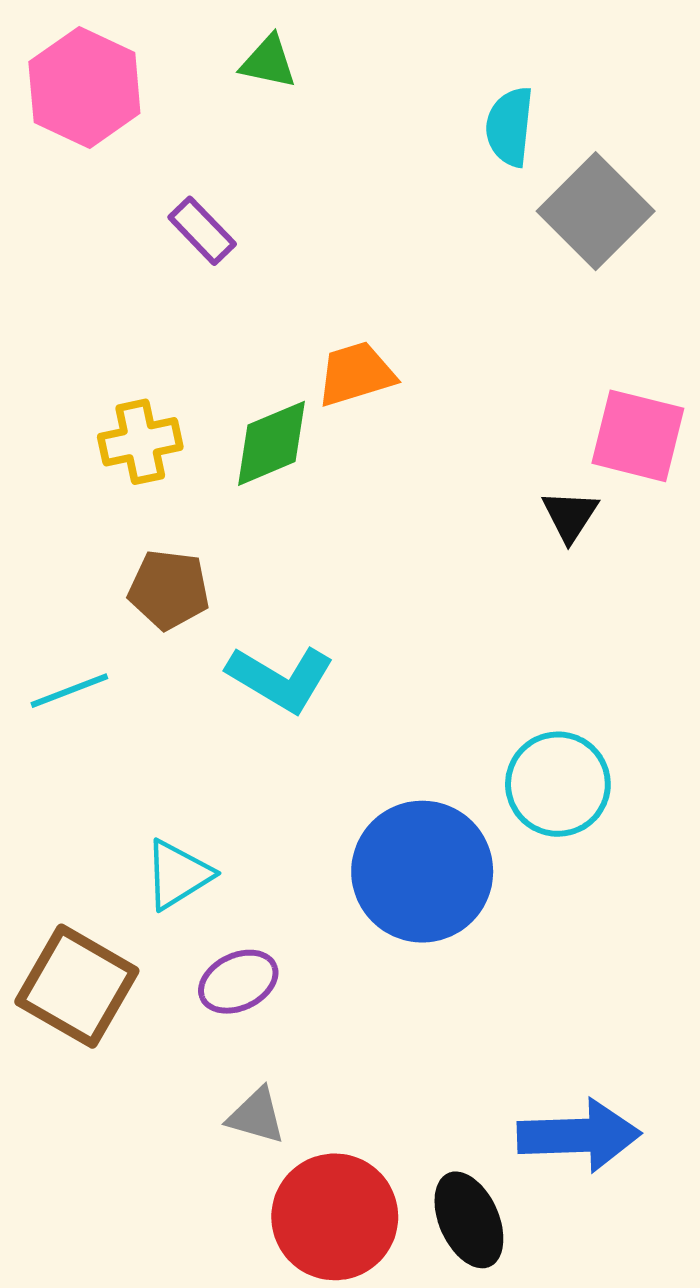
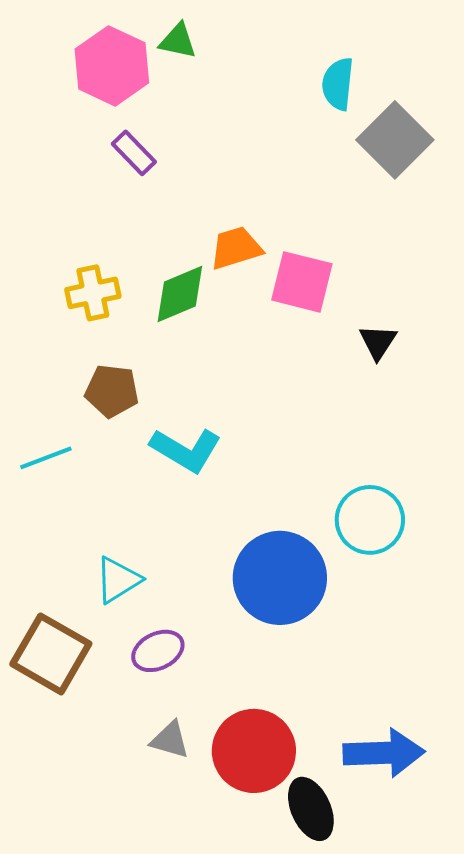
pink hexagon: (84, 87) -> (112, 66), moved
pink square: (638, 436) -> (302, 282), moved
red circle: (335, 1217) -> (254, 751), moved

